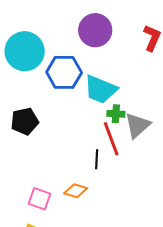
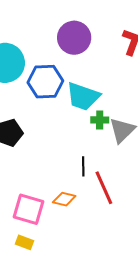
red line: (111, 139) -> (104, 188), moved
pink square: (39, 199) -> (28, 209), size x1.4

